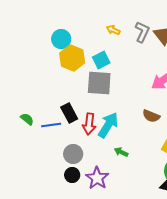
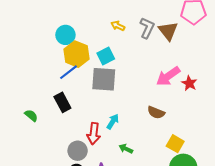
black rectangle: (69, 113) -> (62, 102), moved
red arrow: (89, 124) -> (94, 134), moved
blue line: (51, 125) -> (68, 72), moved, turned -30
cyan arrow: (108, 125) -> (113, 122), size x0.6

